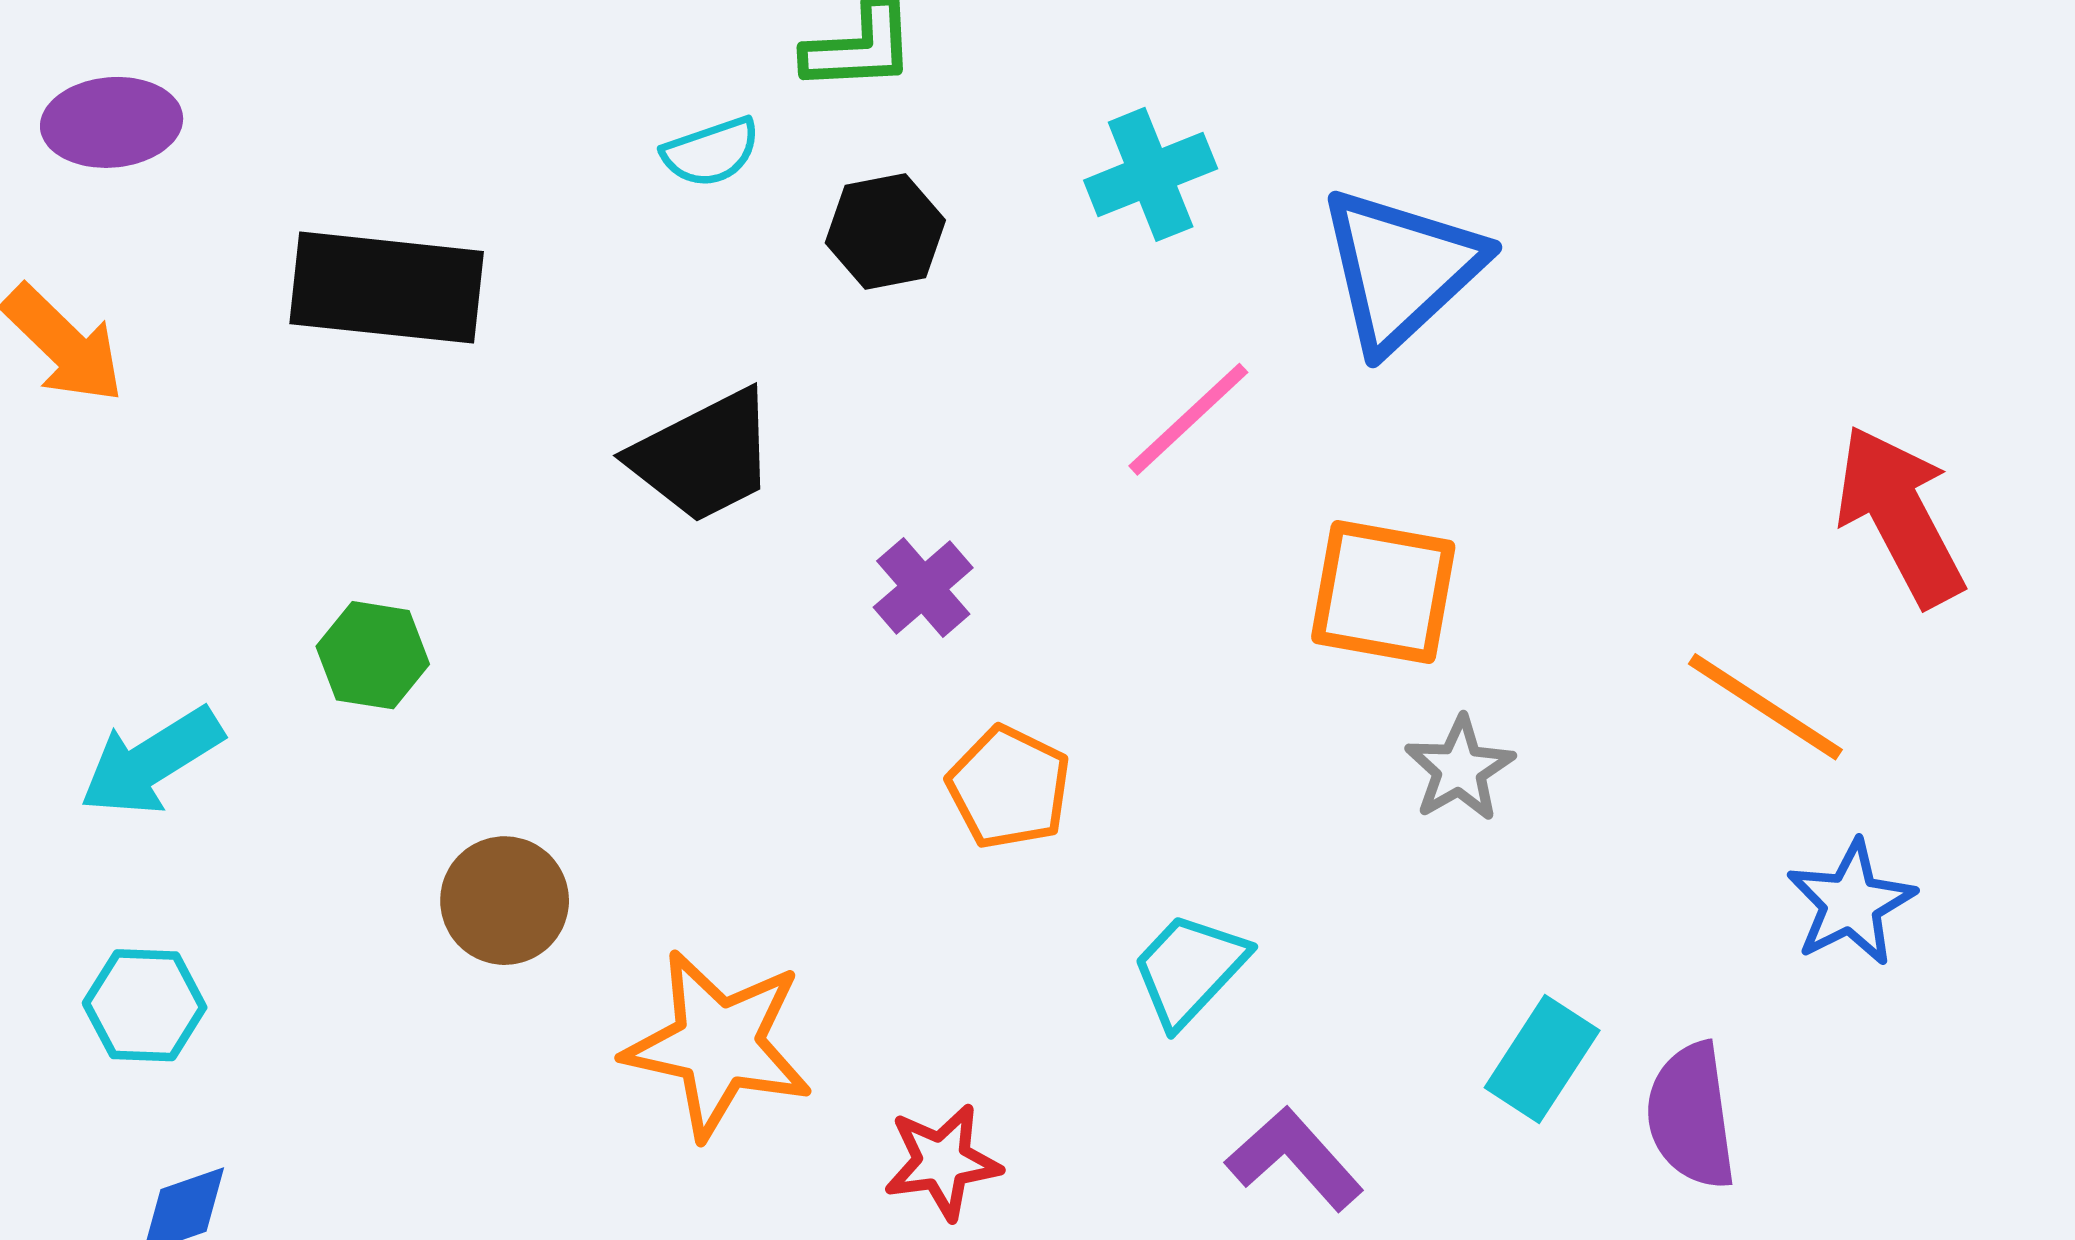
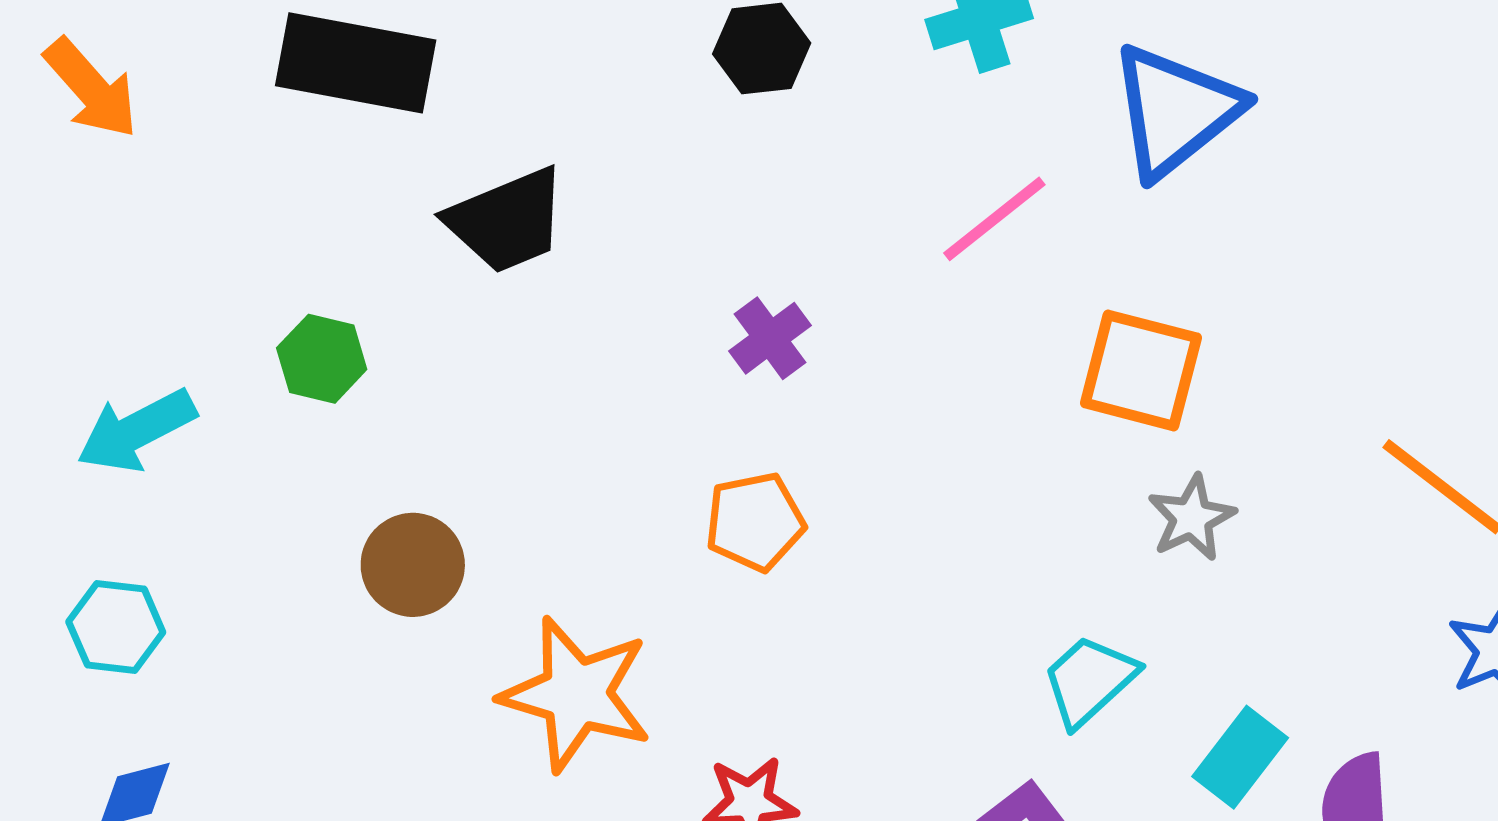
black trapezoid: (704, 456) -> (507, 221), moved
orange pentagon: (1009, 787) -> (755, 522), moved, turned 30
cyan trapezoid: (1189, 969) -> (1089, 680), moved

